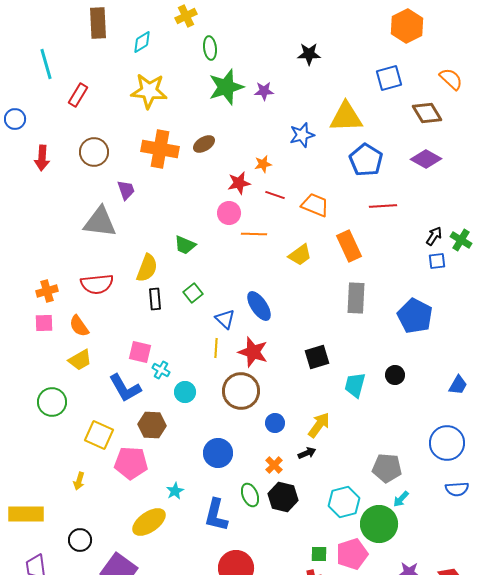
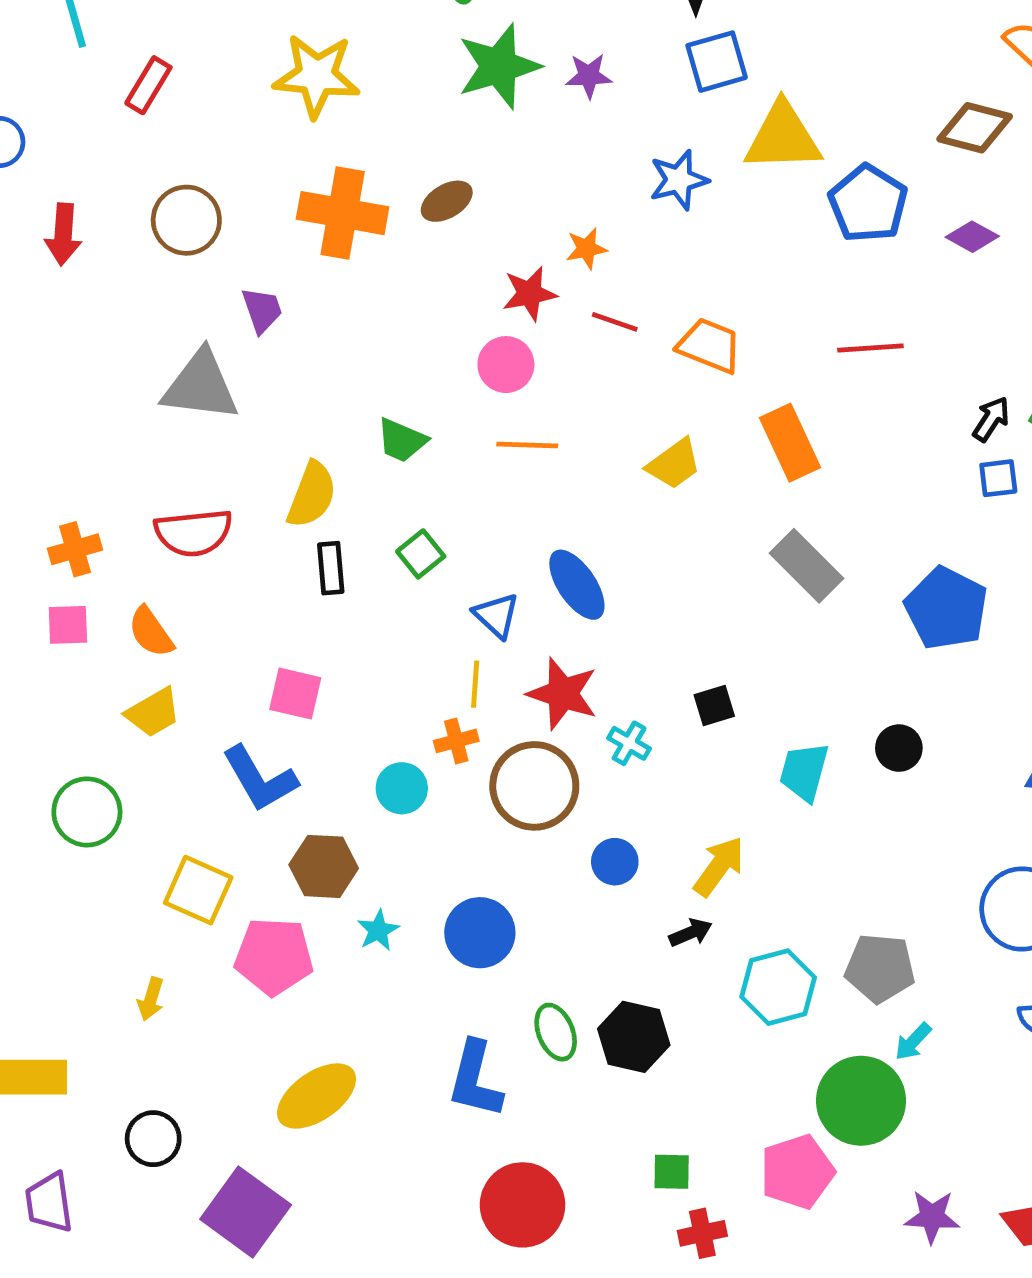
blue square: (389, 78) -> (717, 62), moved
brown diamond: (427, 113) -> (975, 128), turned -44
purple diamond: (426, 159) -> (972, 237), size x0.7
blue pentagon: (366, 160) -> (868, 204), moved
orange line: (254, 234) -> (527, 445), moved
gray rectangle: (356, 298) -> (807, 566), turned -48
black square: (317, 357) -> (714, 705), size x0.7
cyan cross: (161, 370) -> (629, 743), moved
orange cross: (274, 465) -> (456, 741), moved, turned 30
cyan star: (175, 491) -> (378, 930), moved
cyan hexagon: (344, 502) -> (778, 987), moved
green square: (319, 554) -> (672, 1172), moved

